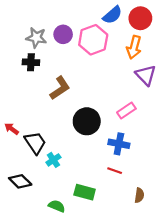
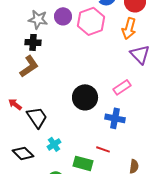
brown L-shape: (60, 88) -> (29, 66), moved
cyan cross: (53, 160) -> (54, 144), moved
red line: (115, 171) -> (103, 149), moved

